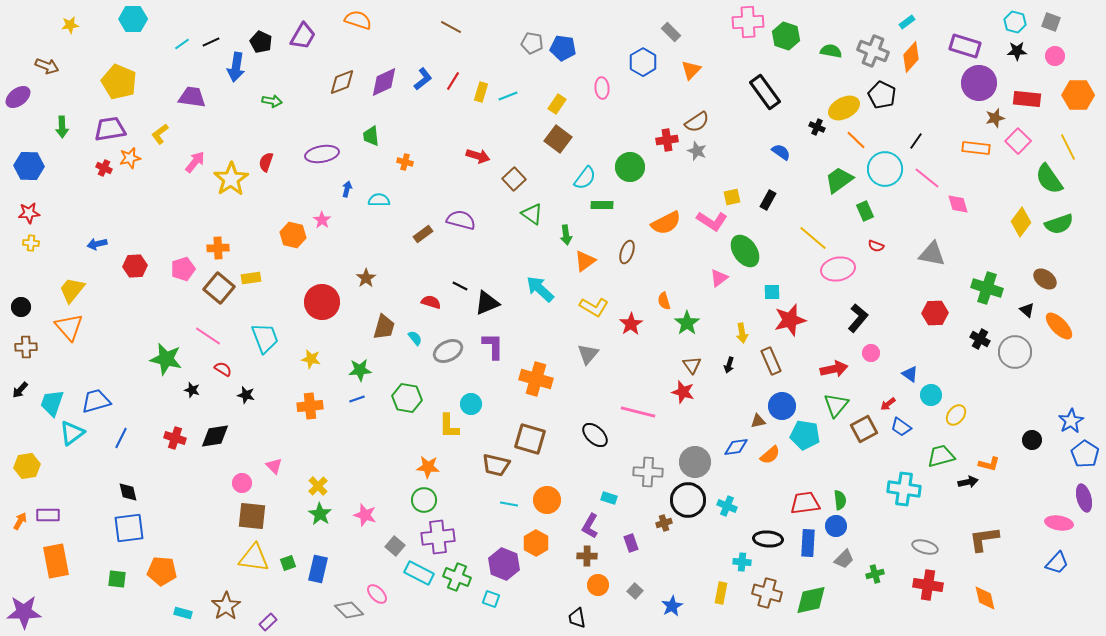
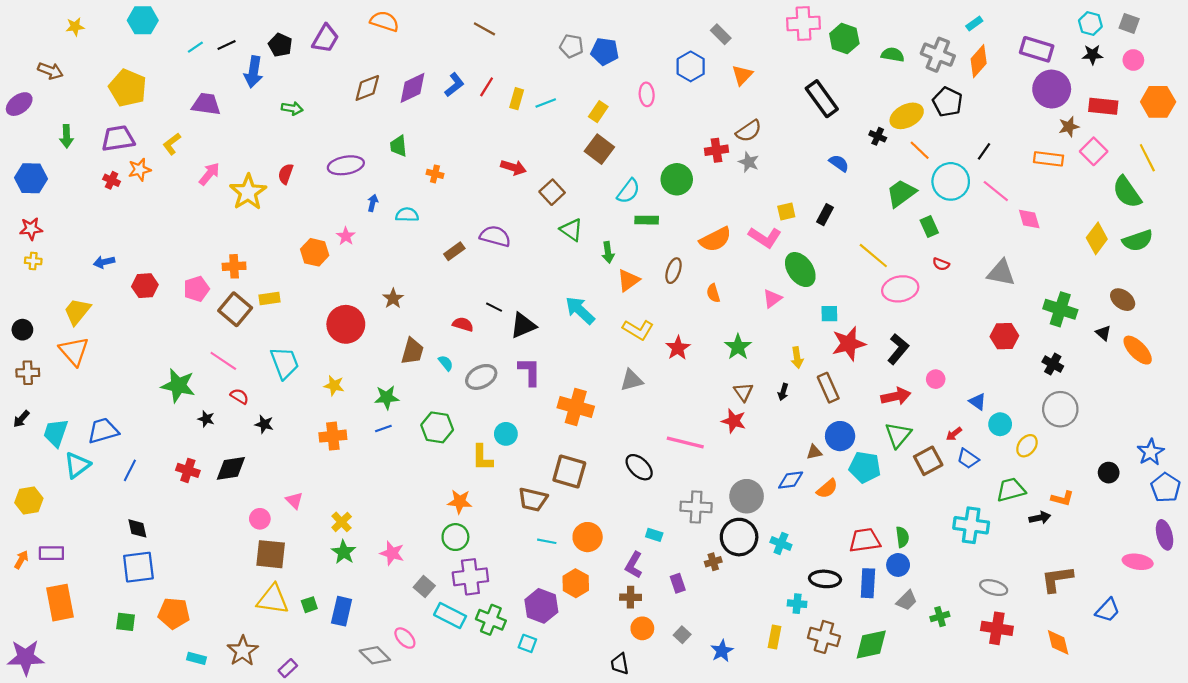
orange semicircle: (664, 301) -> (713, 293), moved
black L-shape: (858, 318) -> (898, 349), moved
gray circle: (1015, 352) -> (1060, 409), moved
gray triangle: (588, 354) -> (632, 380), turned 35
blue trapezoid: (1057, 563) -> (1108, 610), moved

